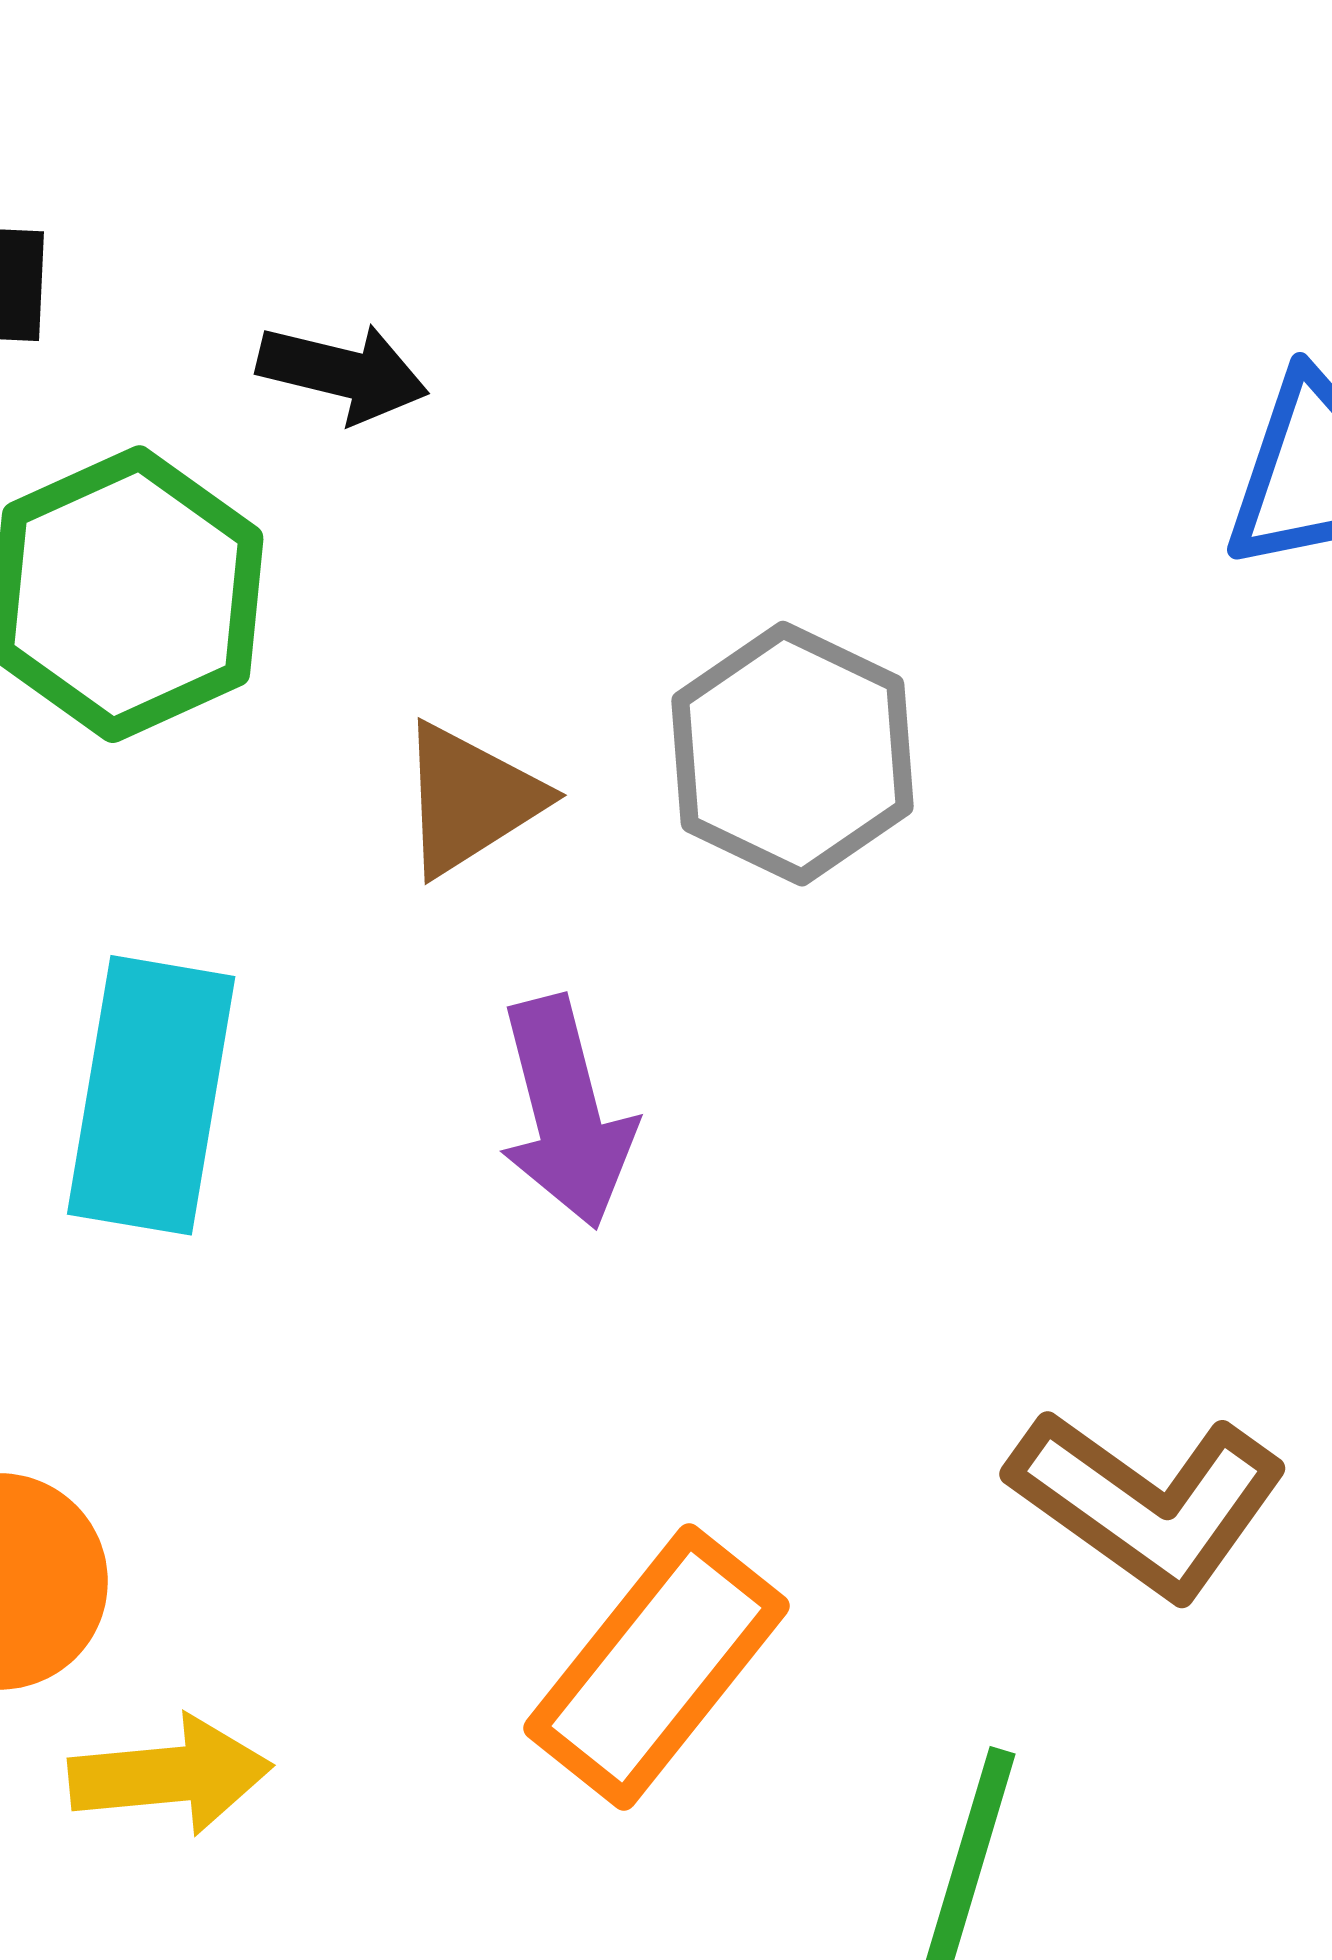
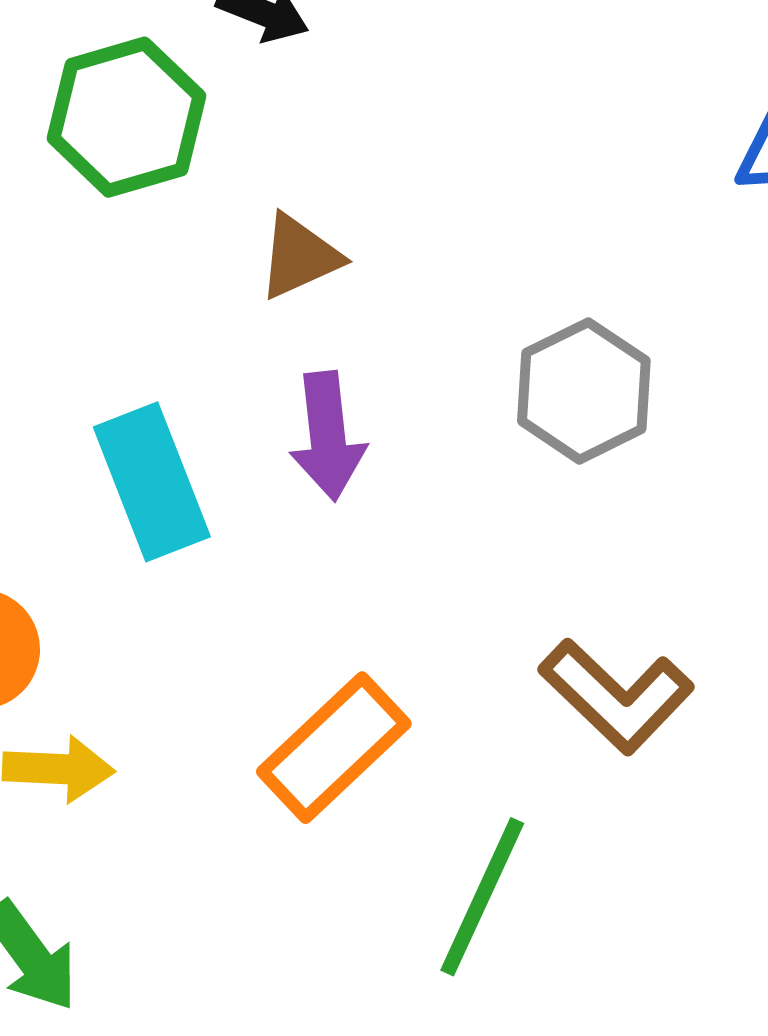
gray hexagon: (793, 754) -> (584, 391), moved
cyan rectangle: (151, 1095) -> (152, 482), moved, turned -39

